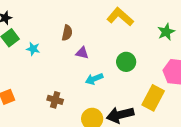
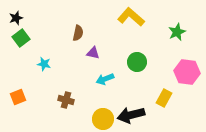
cyan star: (33, 49) -> (44, 64), moved
yellow rectangle: (153, 98) -> (164, 98), size x0.7

